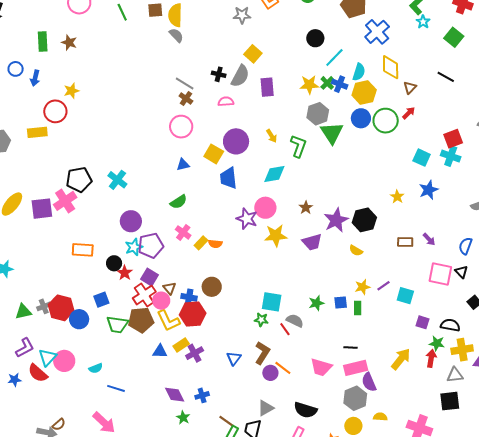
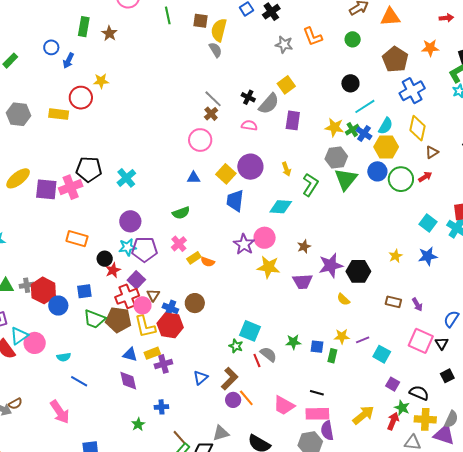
purple diamond: (175, 395) -> (128, 381), moved

